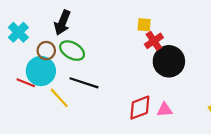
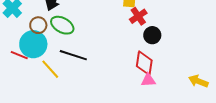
black circle: (169, 61) -> (152, 35), size x0.6
red diamond: (140, 108) -> (144, 63), moved, turned -60

